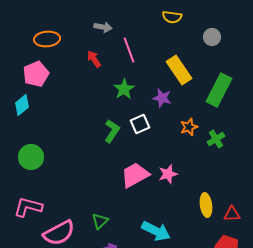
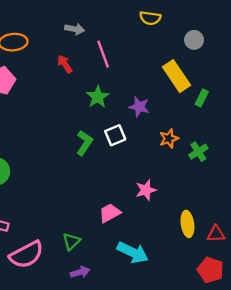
yellow rectangle: (179, 70) -> (177, 76), moved
green rectangle: (219, 90) -> (202, 98), size x0.5
pink trapezoid: (135, 175) -> (110, 213), moved, size x0.7

